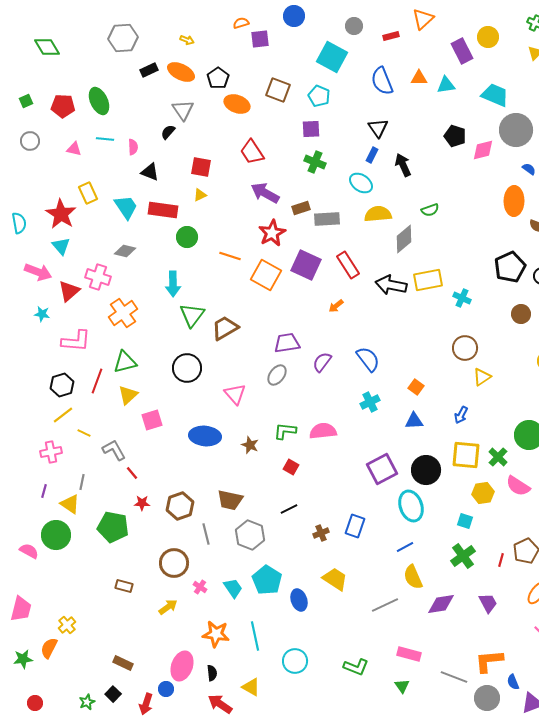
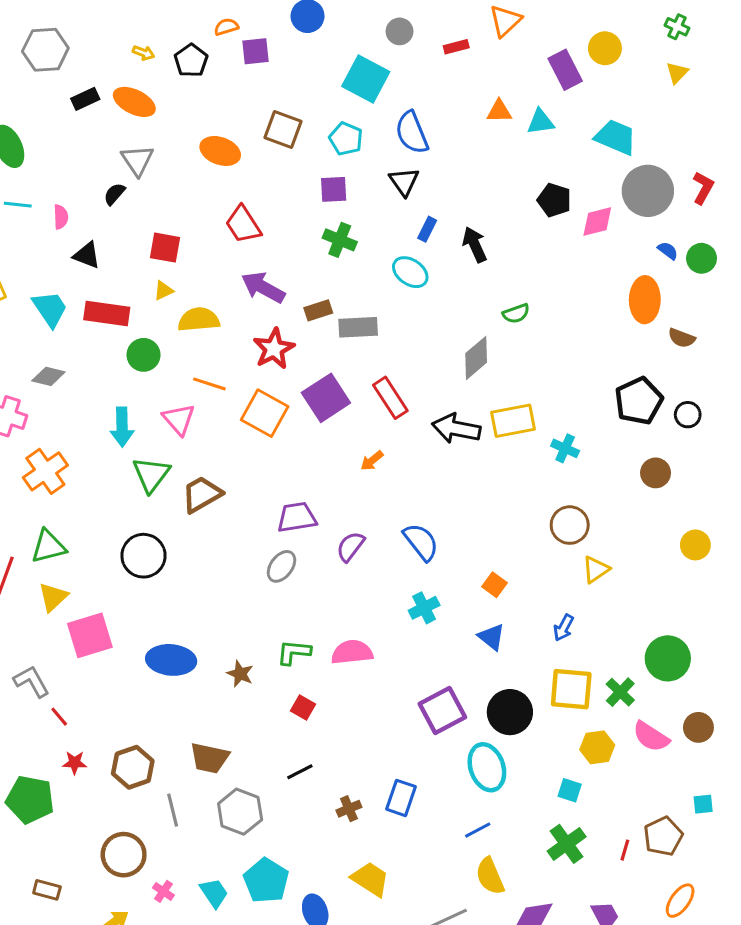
black pentagon: (218, 78) -> (191, 61), moved
blue semicircle: (382, 81) -> (412, 133), moved
black triangle: (378, 128) -> (404, 182), moved
yellow semicircle: (378, 214) -> (199, 320), moved
purple square: (306, 265) -> (326, 398), turned 32
pink triangle: (235, 394) -> (179, 419), moved
pink square: (152, 420) -> (90, 635), size x1.4
blue triangle: (414, 421) -> (491, 637), turned 42

